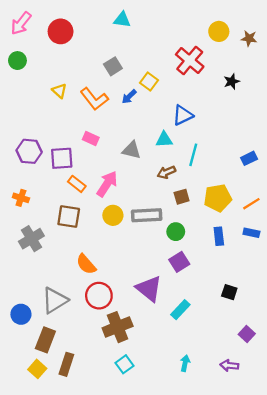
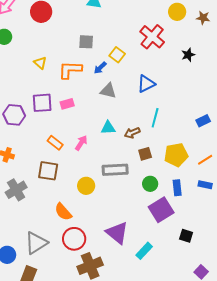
gray square: (113, 66) -> (86, 42), turned 35
orange L-shape: (94, 99) -> (70, 70), turned 130
pink rectangle: (91, 139) -> (67, 104), turned -40
cyan triangle: (164, 140) -> (108, 128), moved
gray triangle: (132, 150) -> (108, 91), moved
purple square: (62, 158) -> (42, 103), moved
pink arrow: (107, 184) -> (81, 143), size x0.7
yellow circle: (113, 215) -> (86, 186), moved
green circle: (176, 232) -> (150, 184), moved
purple square: (179, 262) -> (161, 210), moved, size x1.4

